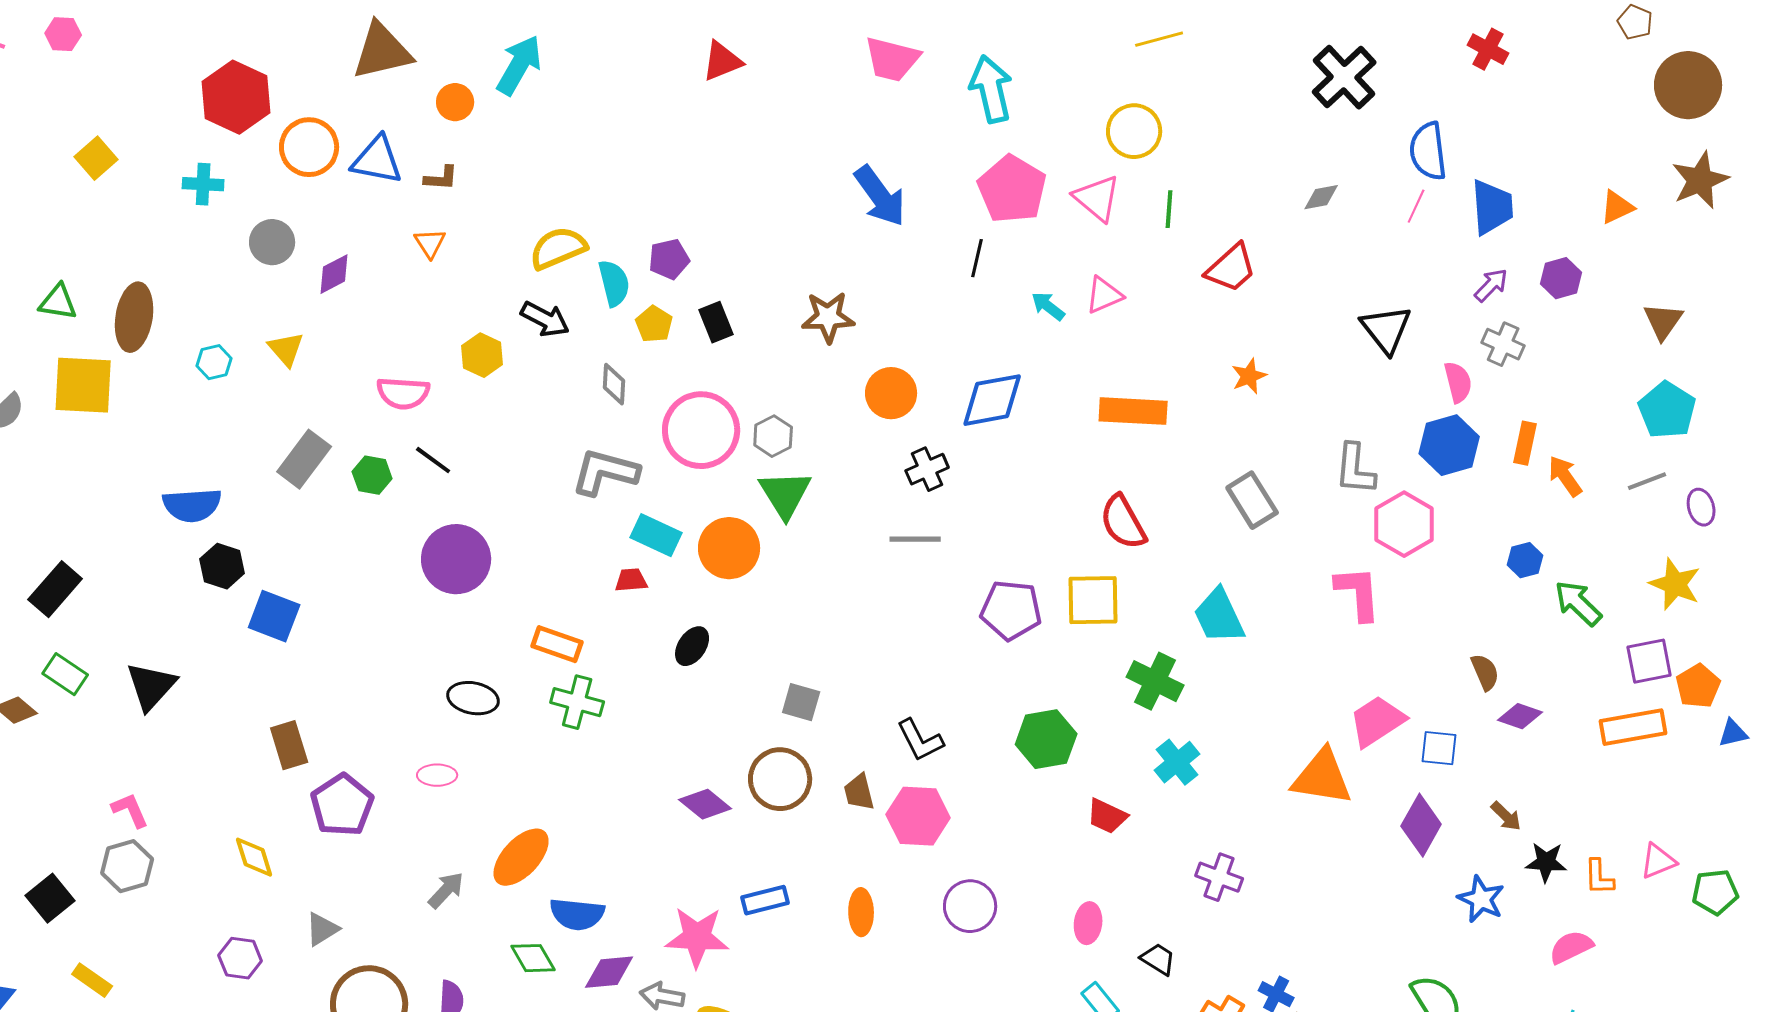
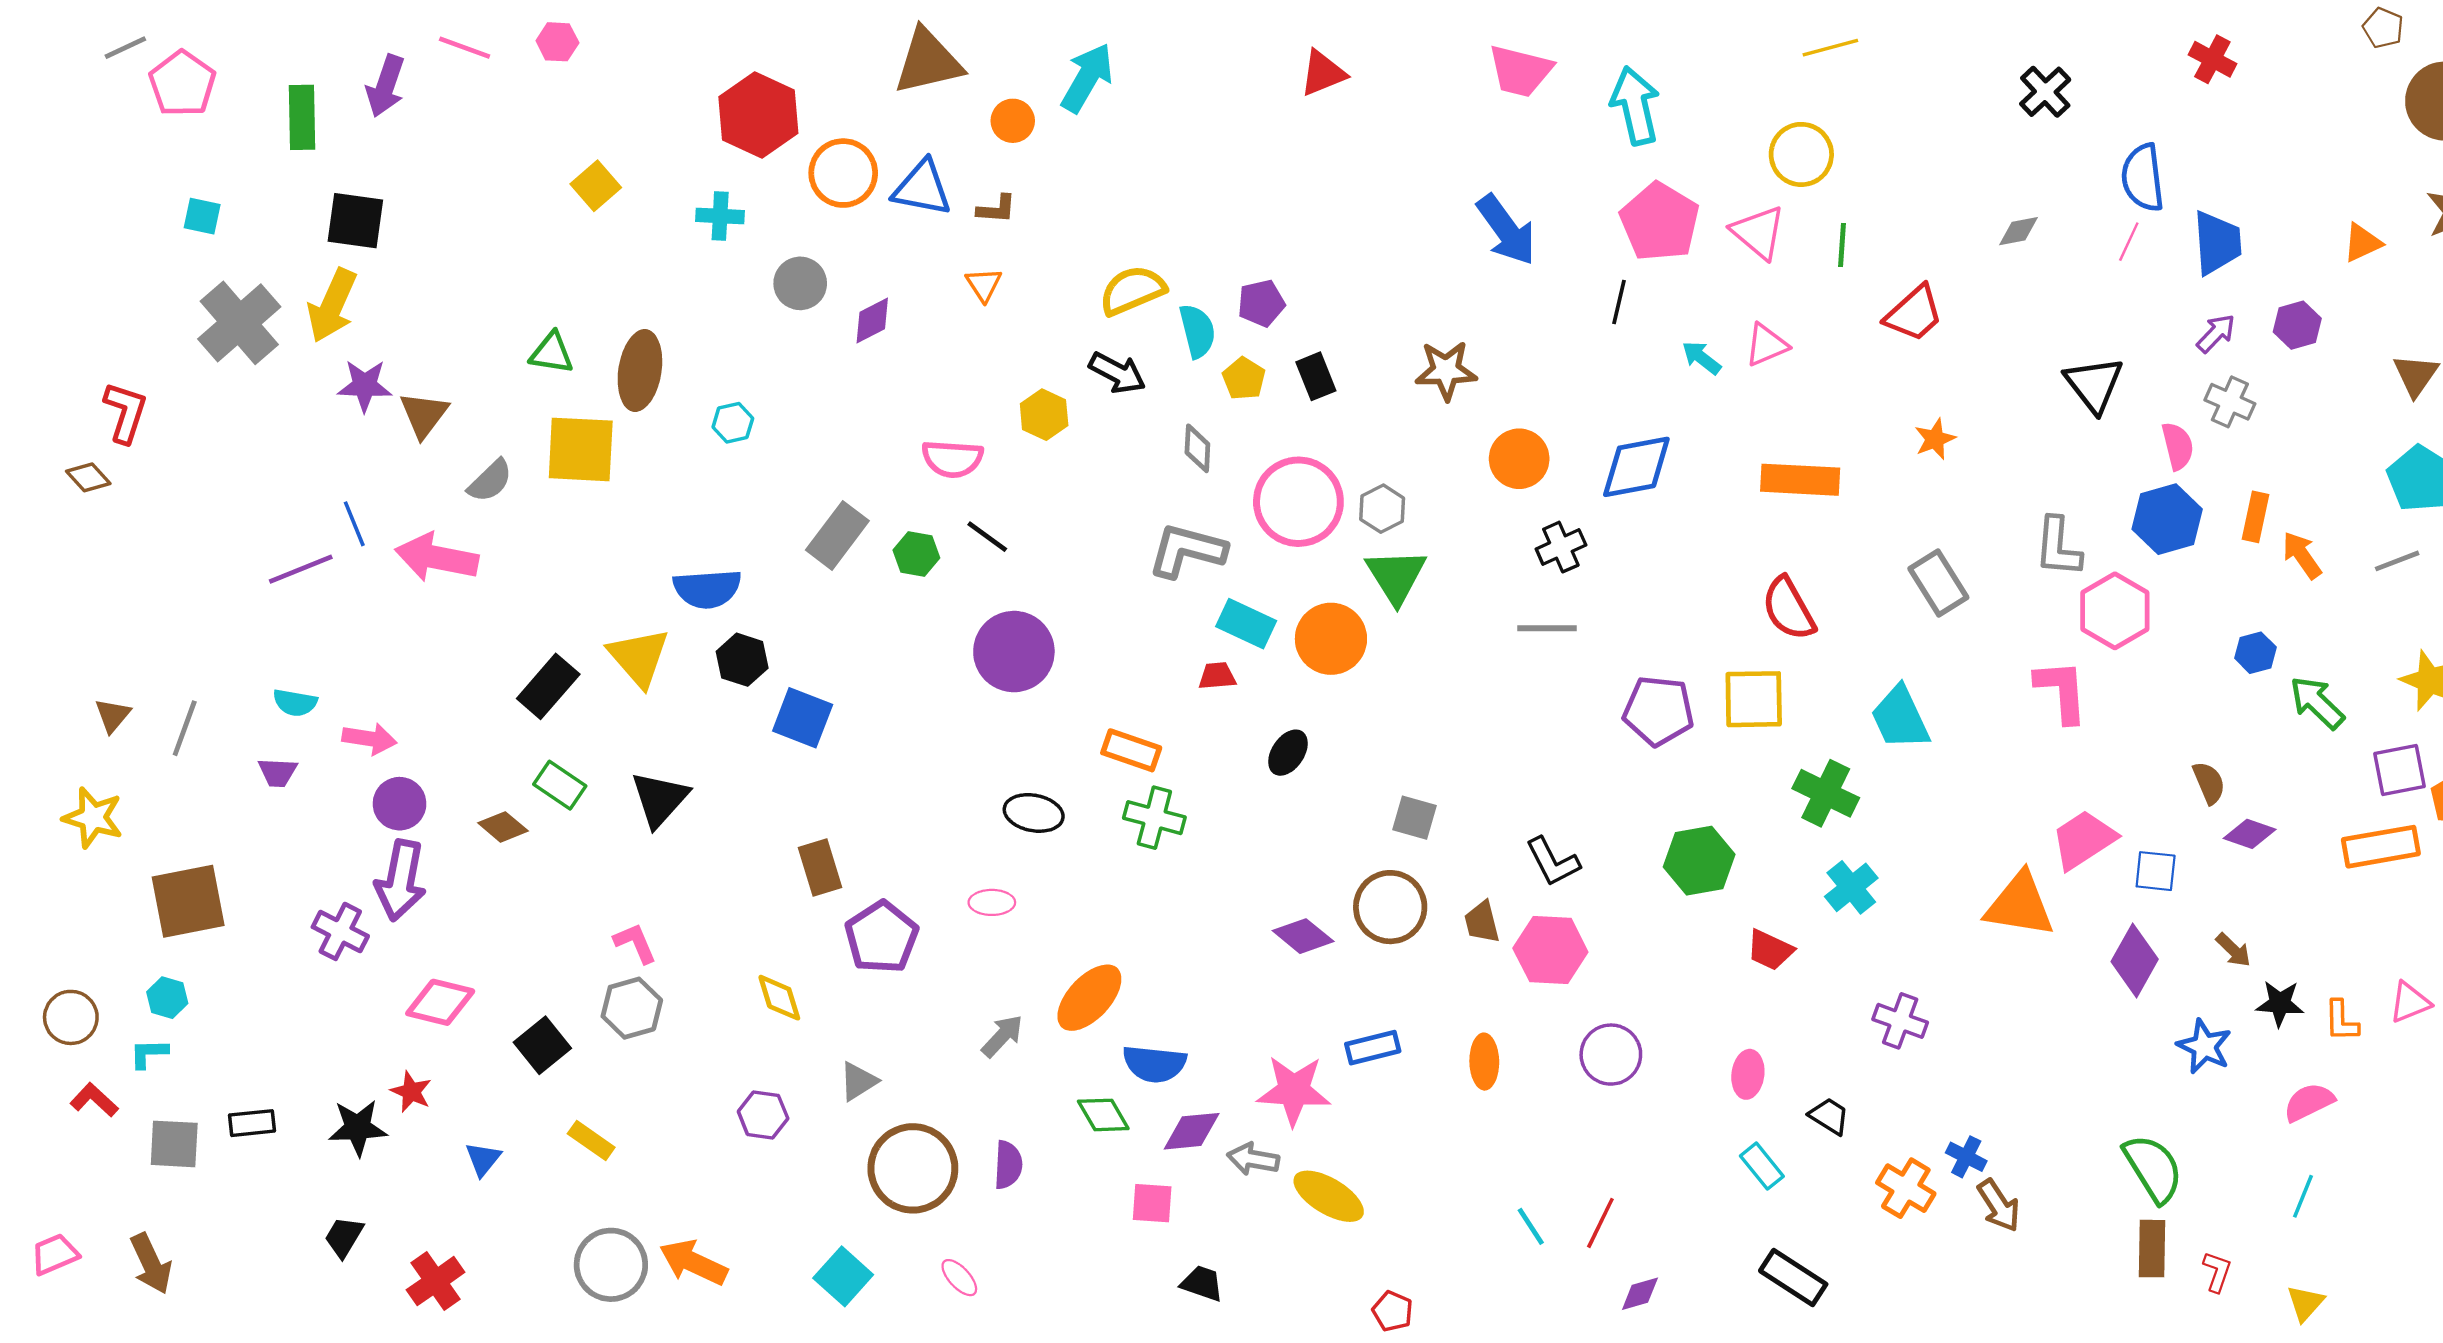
black cross: (1344, 77) -> (2045, 92), size x0.7
yellow triangle: (286, 349) -> (639, 657), moved, size x1.5

